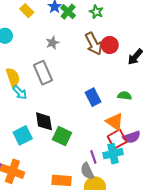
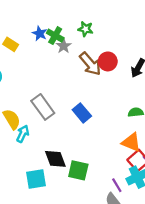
gray star: (52, 43) -> (64, 46), moved
cyan arrow: (20, 93) -> (23, 134), turned -98
blue rectangle: (93, 97) -> (82, 113), moved
cyan square: (23, 135) -> (36, 179), turned 30

